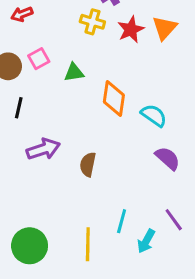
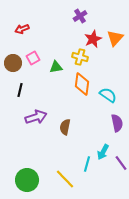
yellow cross: (92, 22) -> (80, 57), moved
purple semicircle: (168, 158) -> (117, 123), turned 36
cyan arrow: (146, 241) -> (103, 152), moved
yellow line: (88, 244) -> (65, 179), turned -45

